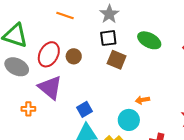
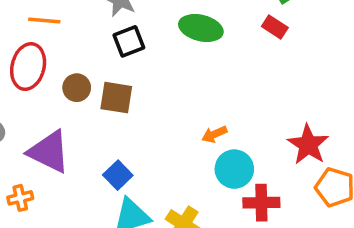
red ellipse: (49, 54) -> (28, 67), moved
brown square: (117, 60) -> (116, 98), moved
cyan circle: (129, 120) -> (234, 169), moved

